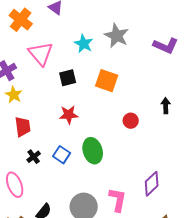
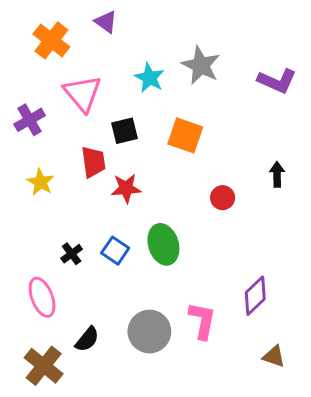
yellow star: (14, 95) -> (40, 182), moved
red trapezoid: (23, 127) -> (93, 162), moved

